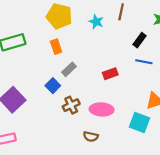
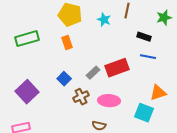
black rectangle: (139, 40) -> (144, 37), turned 72
gray rectangle: (69, 69) -> (93, 73), moved
red rectangle: (110, 74) -> (117, 68), size x1.6

